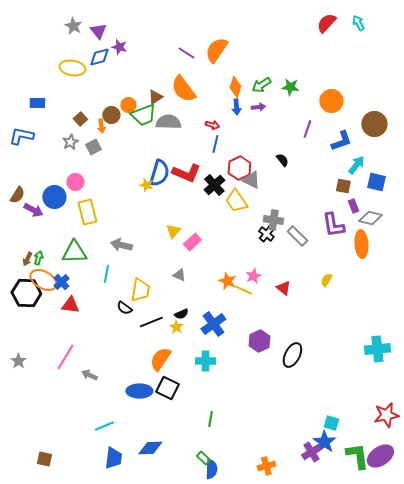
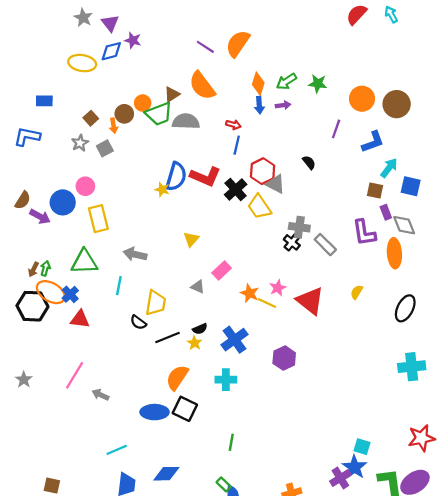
brown circle: (374, 124) -> (397, 104), moved
gray diamond: (370, 218) -> (404, 225), turned 55
pink rectangle: (192, 242) -> (222, 271), moved
red triangle: (283, 288) -> (310, 301), size x1.8
black ellipse: (292, 355) -> (405, 308), moved

